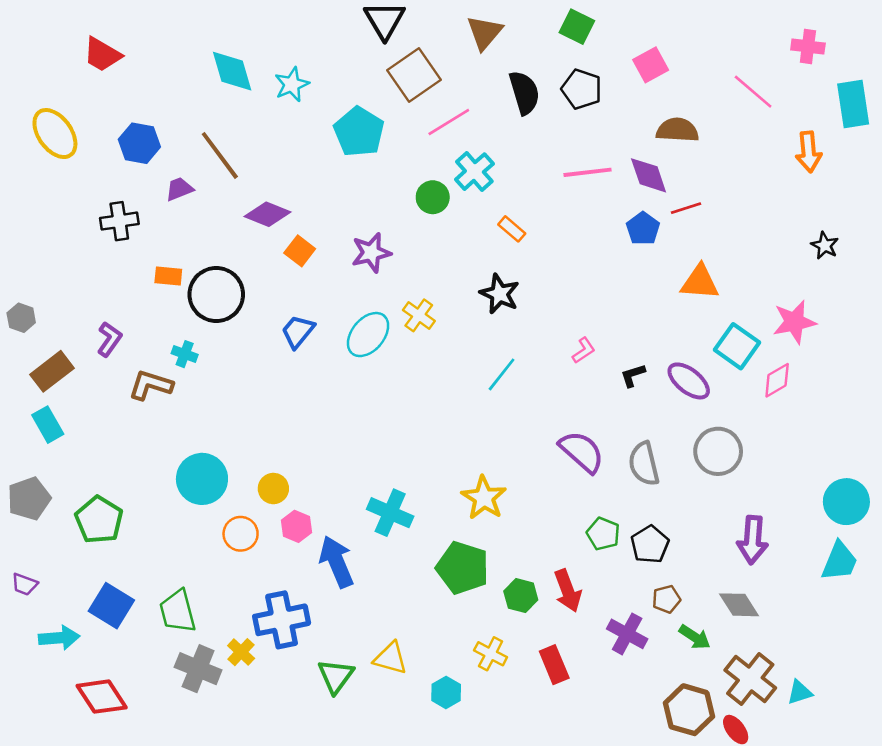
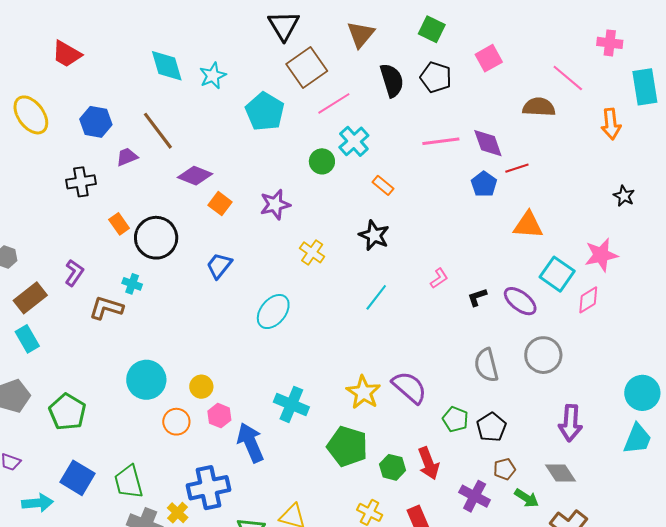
brown semicircle: (677, 130) -> (539, 107), moved
orange rectangle: (168, 276) -> (119, 224), turned 50
cyan ellipse: (368, 335) -> (273, 312), moved
purple semicircle: (582, 452) -> (409, 387), moved

